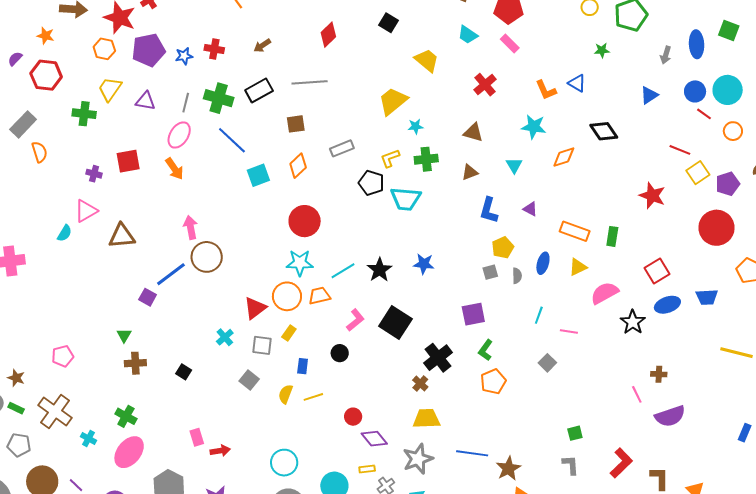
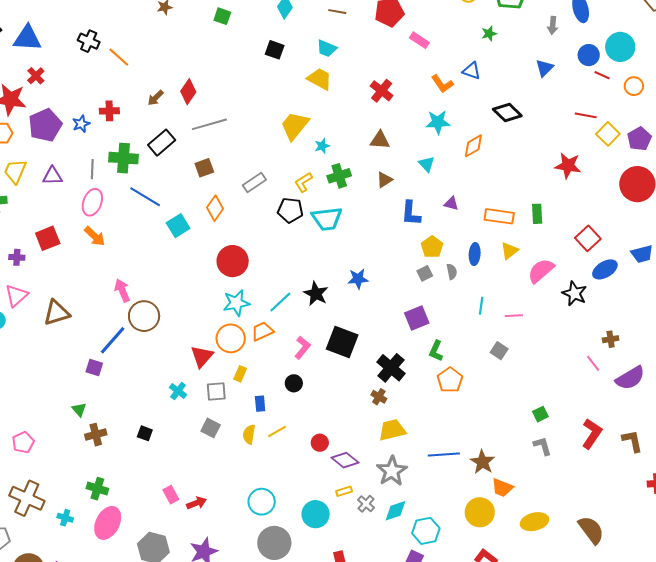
red diamond: (328, 35) -> (188, 92), moved
cyan trapezoid: (468, 35) -> (327, 48), moved
pink rectangle: (510, 44) -> (419, 40), moved

